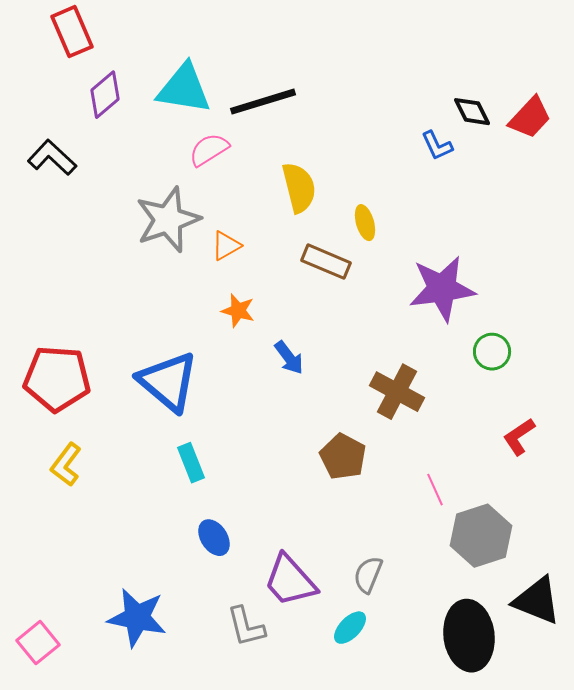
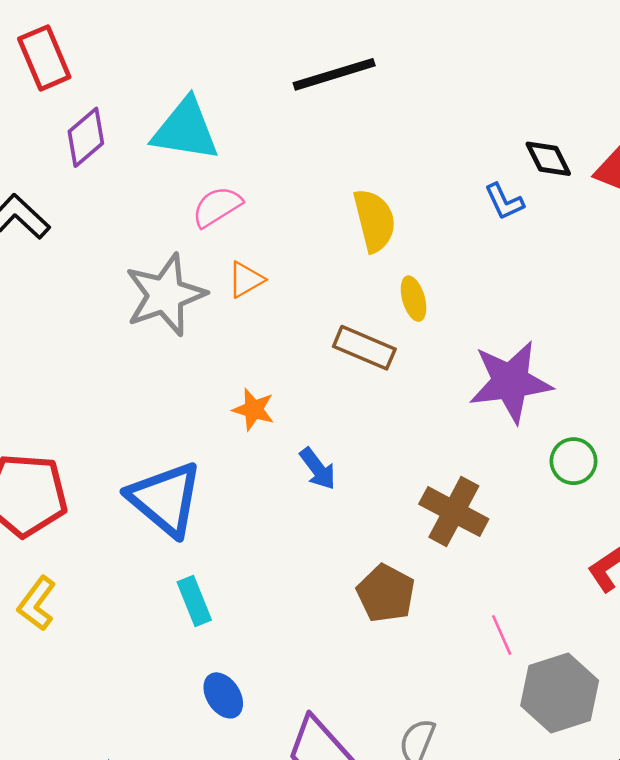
black line: (263, 102) -> (334, 74), moved
yellow semicircle: (299, 188) -> (374, 220), moved
orange triangle: (226, 246) -> (246, 280), moved

